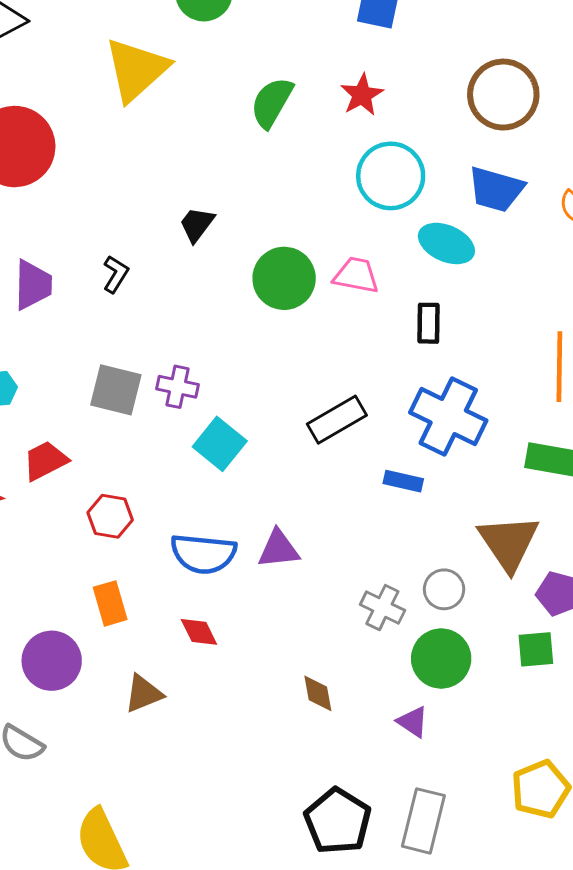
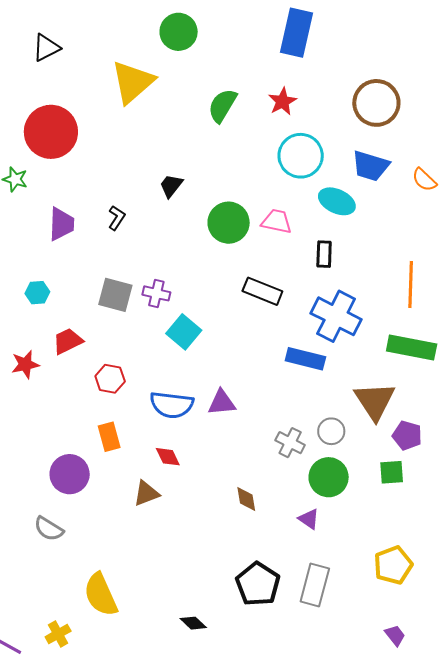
black rectangle: (337, 420) -> (262, 291), moved, turned 51
blue rectangle: (403, 481) -> (305, 359), size x1.5
brown triangle: (143, 694) -> (146, 493), moved

